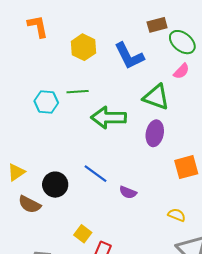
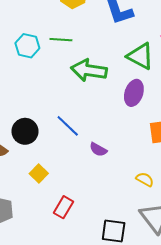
yellow square: (83, 234) -> (39, 174), moved

